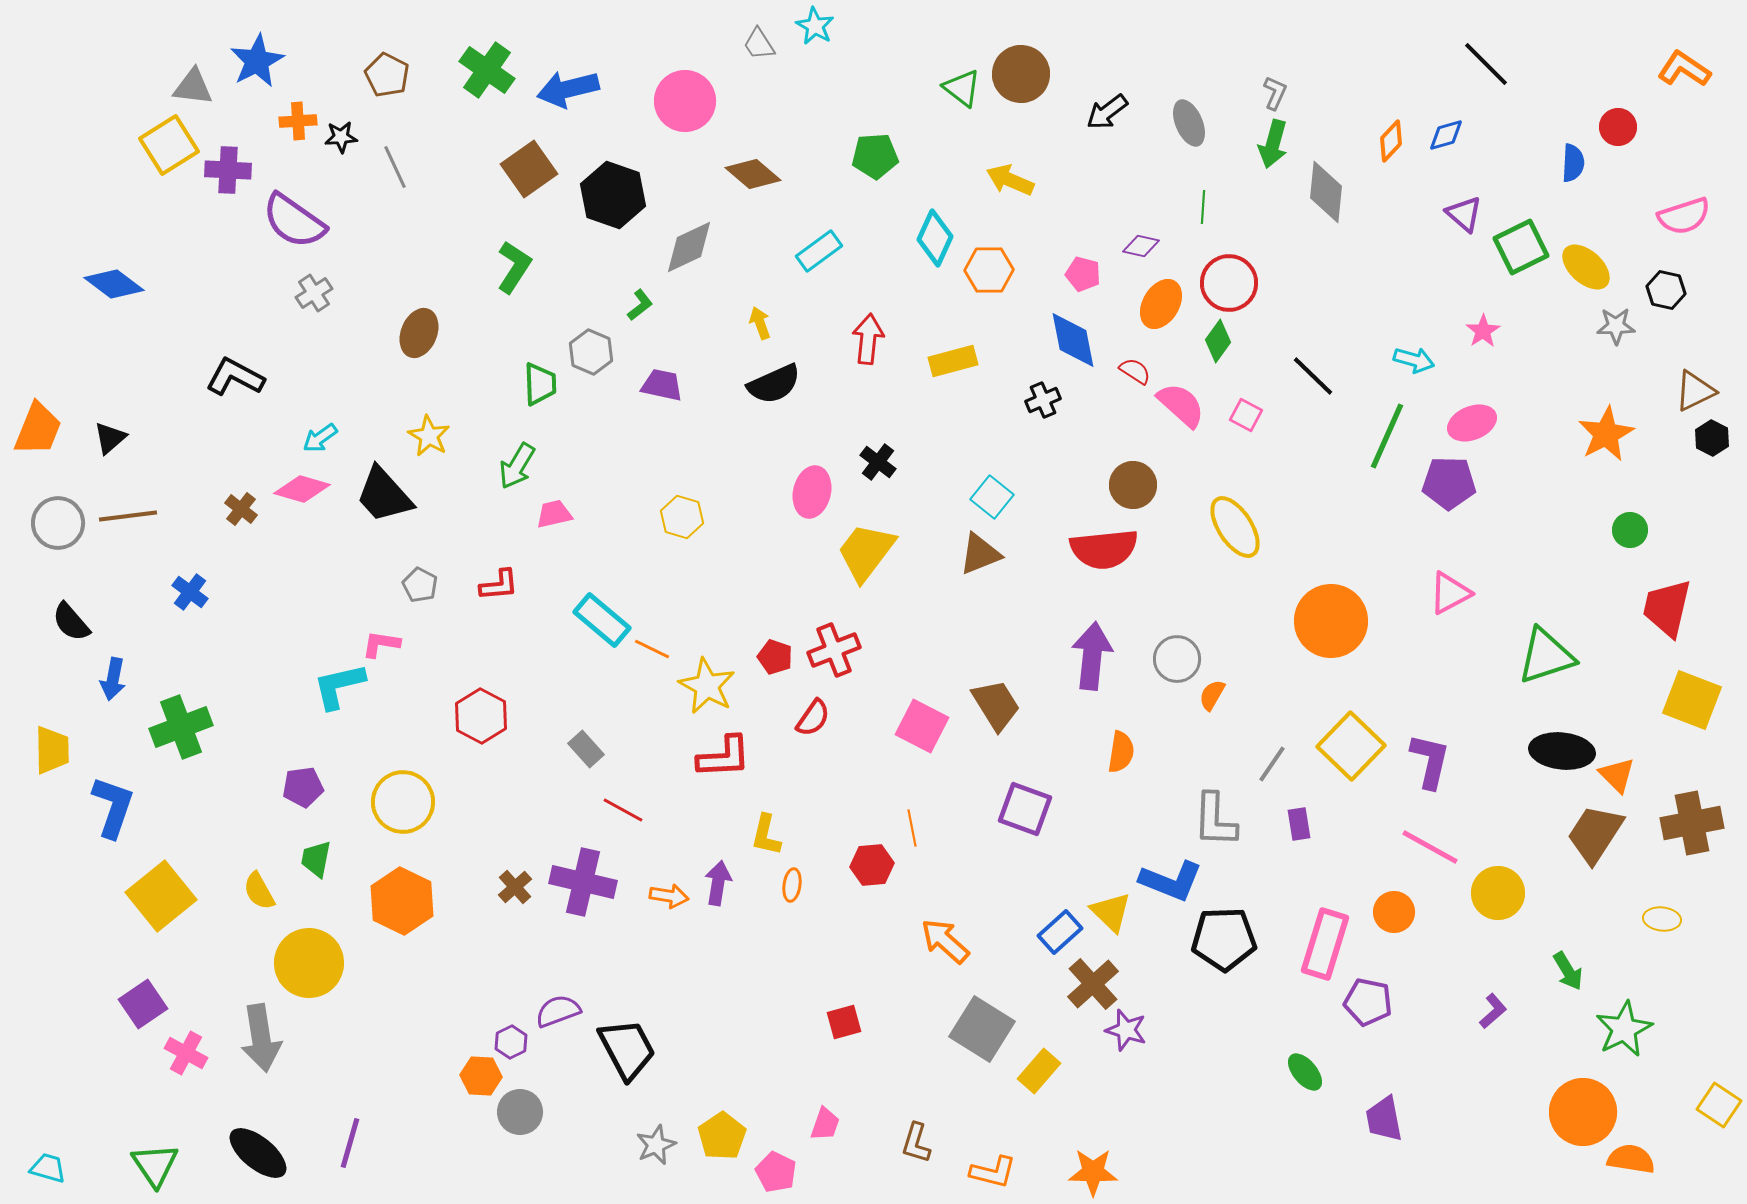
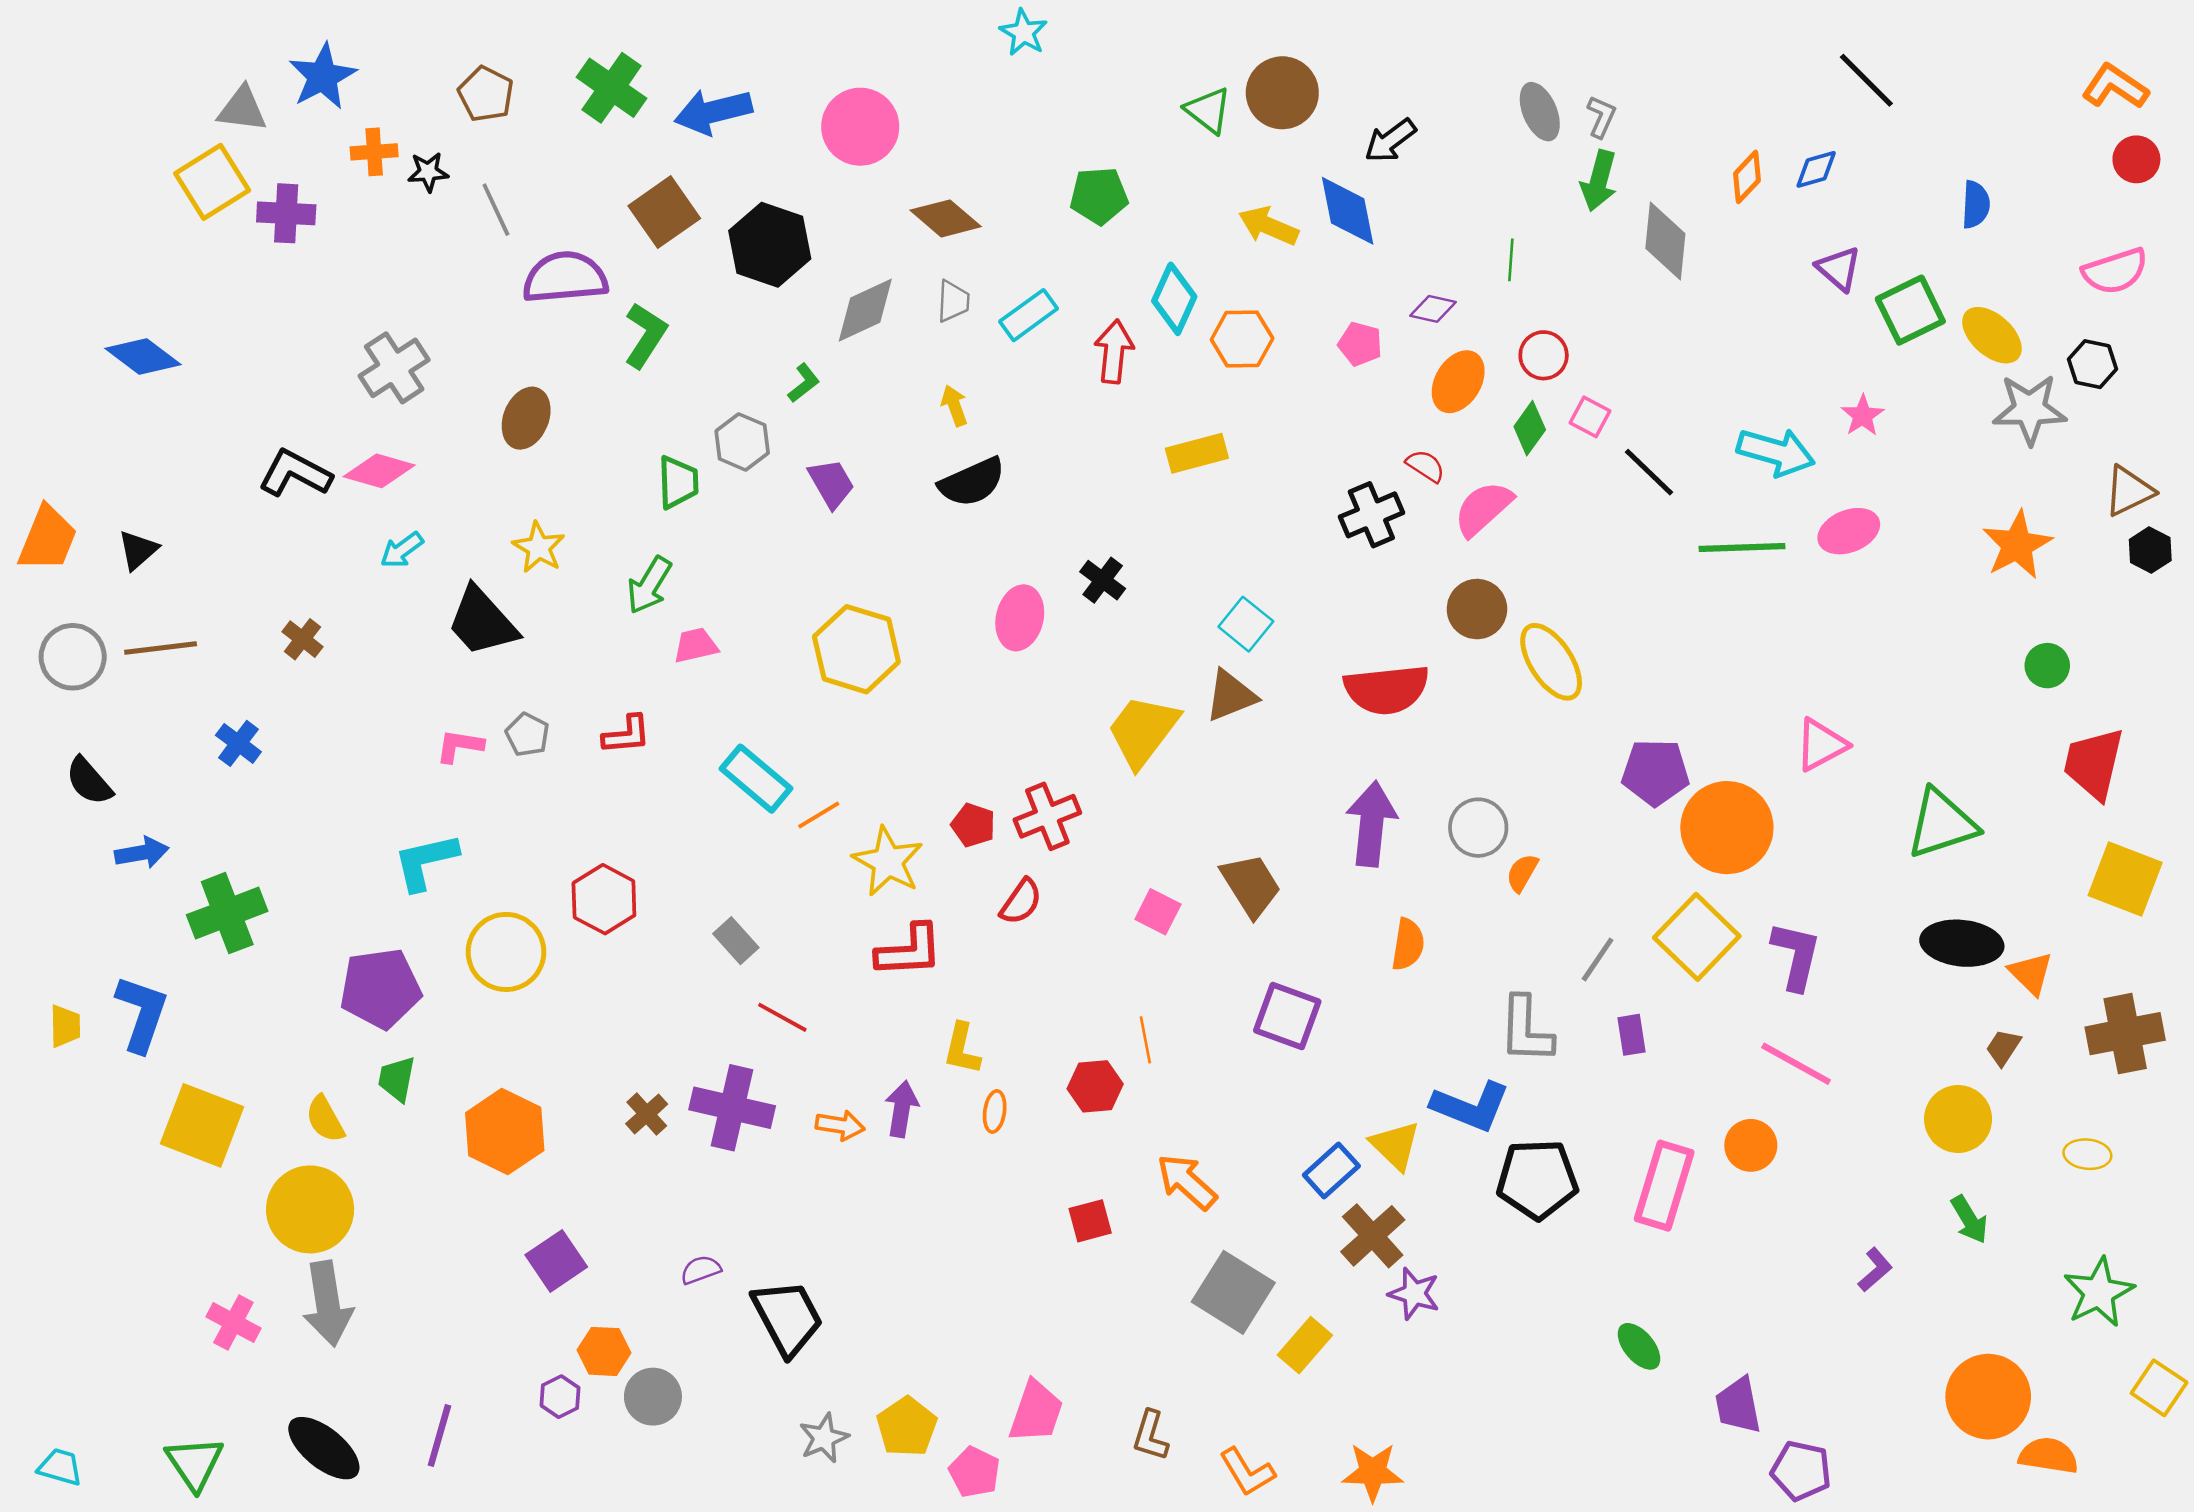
gray trapezoid: (759, 44) -> (953, 301), moved, turned -144
gray ellipse: (1189, 123) -> (1540, 112), moved
red circle: (1618, 127) -> (2136, 159), moved
purple semicircle: (294, 221) -> (565, 277), moved, turned 140
red circle: (1229, 283) -> (1544, 355), size x0.7
gray cross: (314, 293) -> (394, 368), size x1.5
gray star: (1616, 326) -> (2030, 409), size x1.5
red arrow: (868, 339) -> (1114, 352), moved
blue diamond: (1073, 340) -> (1348, 211), moved
cyan arrow: (1414, 360) -> (1776, 452), size x1.5
purple trapezoid: (662, 385) -> (831, 483), turned 48
black cross: (1043, 400) -> (1371, 515), moved, size x1.4
pink semicircle: (1181, 405) -> (1483, 509), turned -84
pink square: (1246, 415) -> (1590, 417), moved
green line: (1387, 436) -> (1742, 547), turned 64
purple pentagon: (1449, 483) -> (1655, 772), moved
brown circle: (1133, 485) -> (1477, 609), moved
pink diamond: (302, 489) -> (379, 471), moved
yellow hexagon: (682, 517) -> (856, 649), size x1.6
yellow trapezoid: (866, 552) -> (1143, 731), moved
orange circle: (1331, 621) -> (1727, 828), moved
pink L-shape: (381, 644) -> (460, 746), moved
orange line: (652, 649) -> (819, 815), turned -57
blue arrow: (113, 679) -> (142, 853), turned -111
pink square: (922, 726) -> (1158, 912), size x0.7
yellow trapezoid: (52, 750) -> (65, 1026), moved, size x0.7
purple pentagon: (303, 787) -> (380, 988), size x1.6
yellow circle: (403, 802) -> (506, 952), moved
brown trapezoid: (1595, 834) -> (2003, 1047), size x0.5
yellow circle: (1498, 893) -> (1958, 1119), moved
yellow square: (161, 896) -> (202, 1125), turned -30
yellow circle: (309, 963) -> (310, 1209), moved
purple pentagon: (1368, 1002) -> (1801, 1471), moved
purple square: (143, 1004) -> (556, 1261), moved
purple semicircle: (558, 1011) -> (701, 1270), size x0.7
red square: (844, 1022) -> (1090, 1221), moved
green star: (1624, 1029) -> (2099, 1292), moved
purple hexagon: (511, 1042) -> (560, 1397), moved
pink trapezoid: (825, 1124) -> (1036, 1412), size x1.5
orange L-shape: (993, 1172) -> (1247, 1472), turned 45

